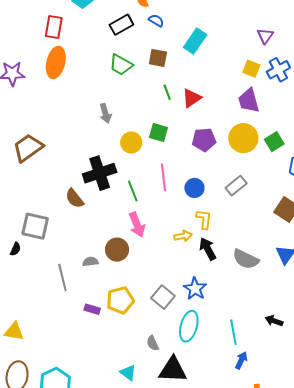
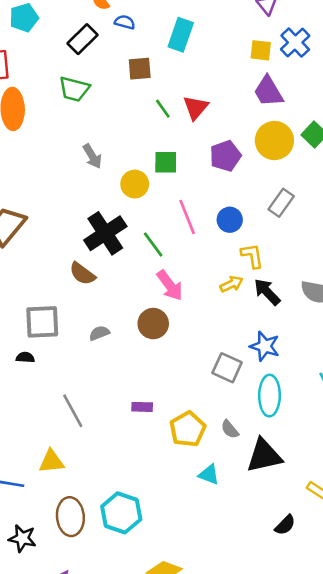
green trapezoid: (121, 65) -> (74, 89), moved
black semicircle: (15, 249) -> (25, 357), turned -96
gray semicircle: (90, 262) -> (99, 333), moved
gray line: (62, 278) -> (73, 411), moved
yellow pentagon: (120, 300) -> (188, 429), moved

